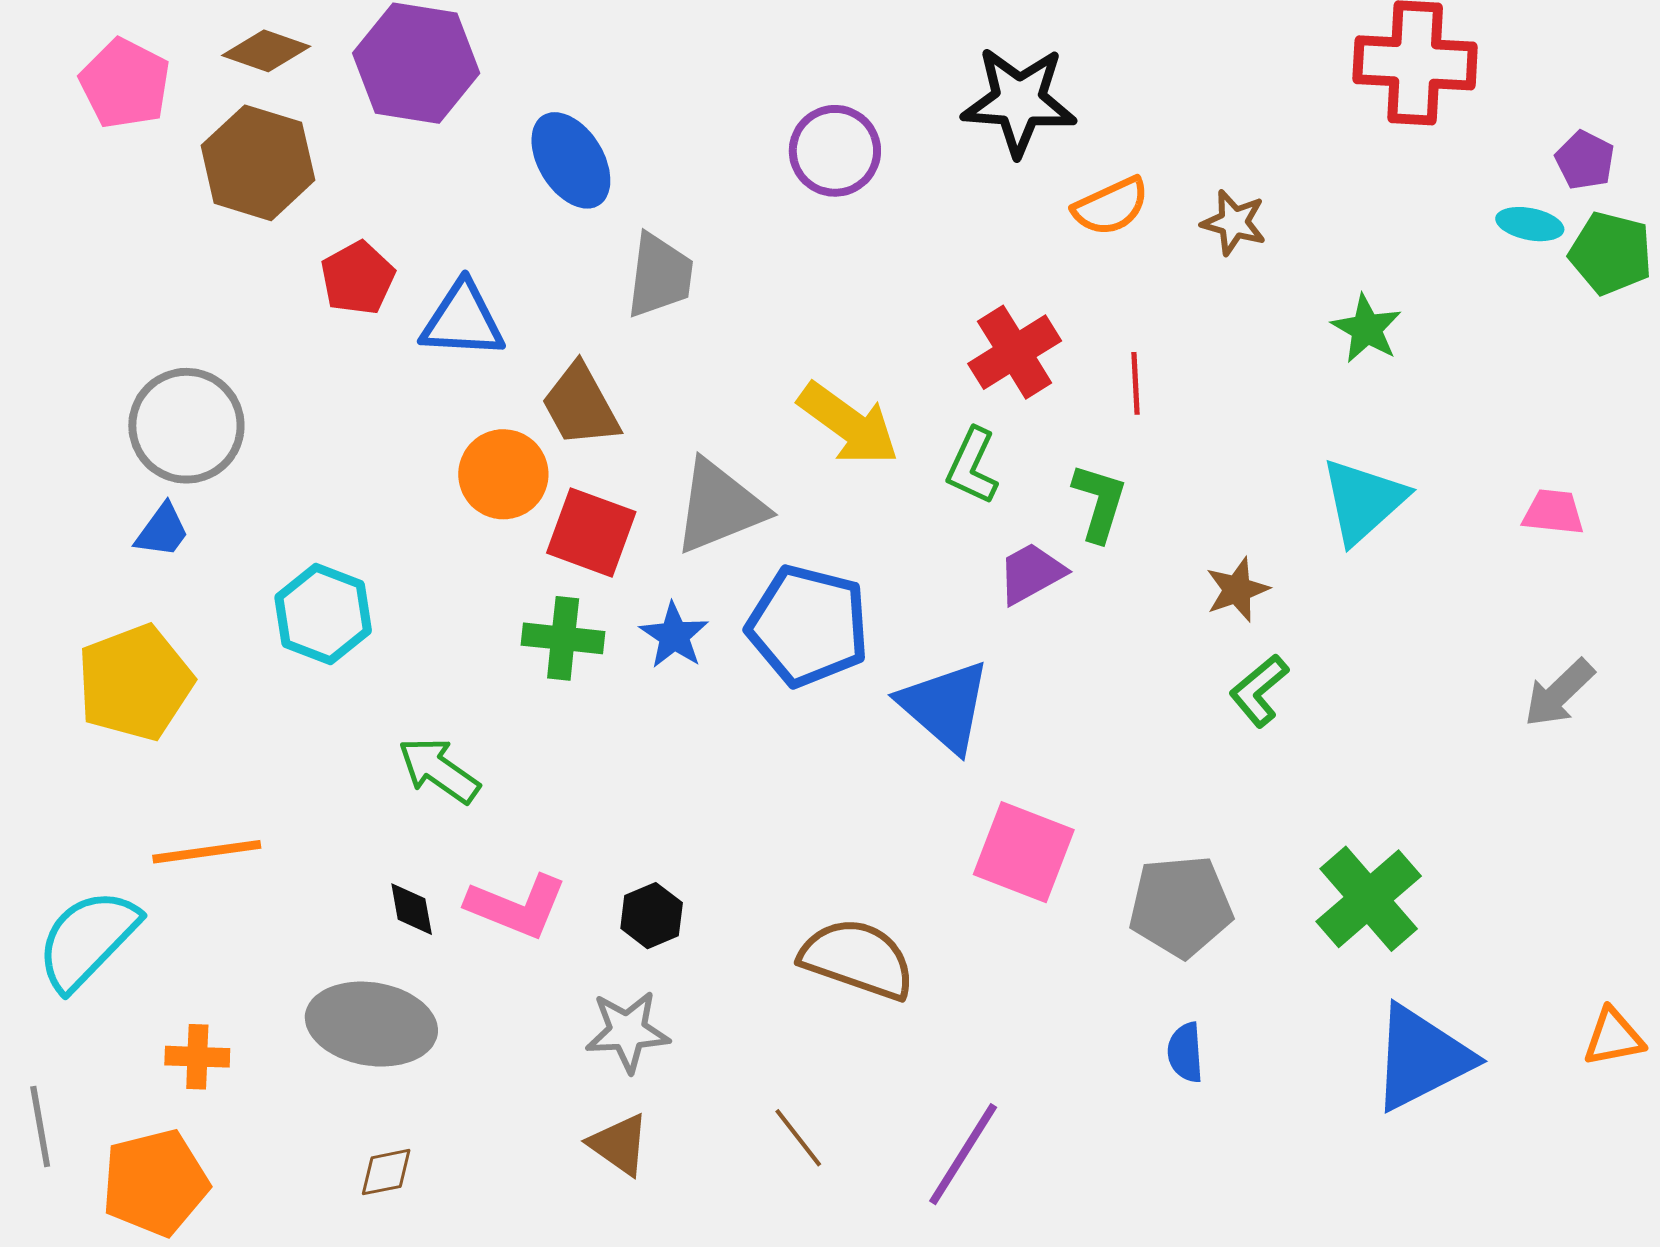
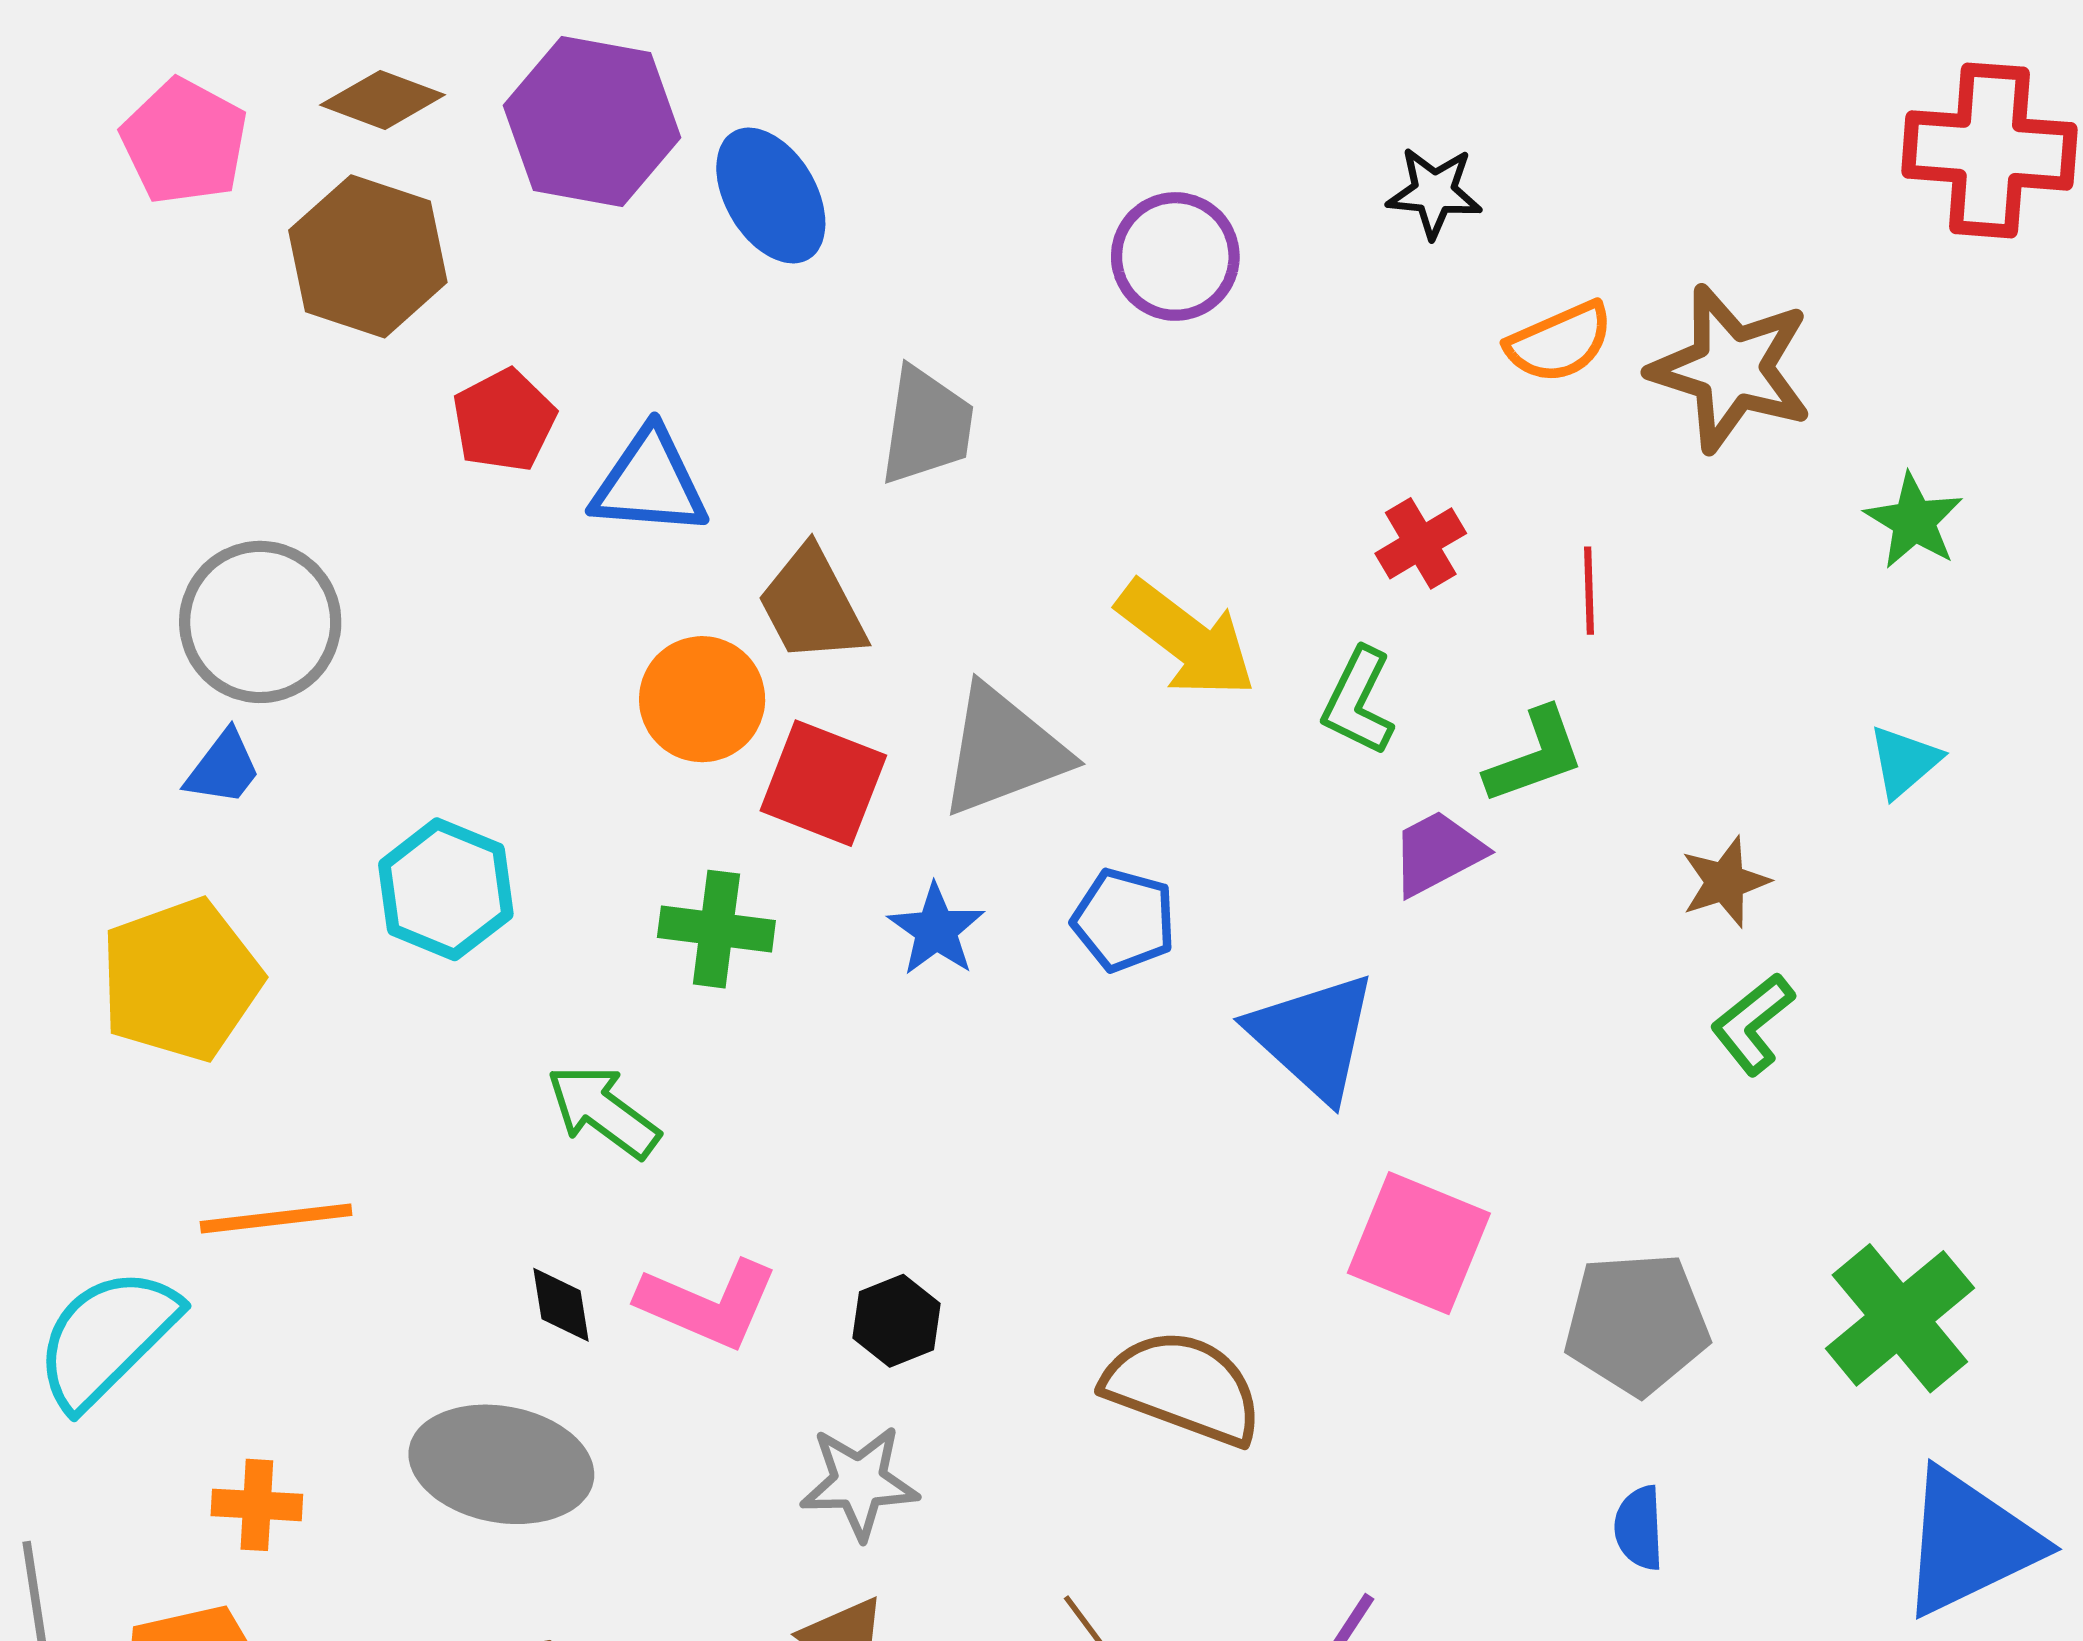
black star: (1019, 101) -> (1434, 192), size x0.6
blue ellipse: (571, 160) -> (771, 196), moved
brown star: (1234, 223) -> (1731, 368), size x1.8
red cross: (1015, 352) -> (1421, 543), size x0.7
cyan triangle: (1363, 501) -> (1904, 761), size x0.6
green L-shape: (1099, 502) -> (1535, 756), turned 52
blue pentagon: (808, 626) -> (1124, 920), size x0.6
green cross: (563, 638) -> (716, 929), moved

